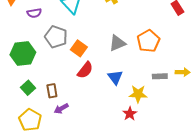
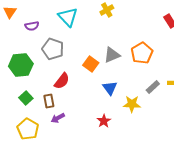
orange square: (79, 48) -> (91, 64), moved
red semicircle: (85, 70) -> (62, 81), moved
gray rectangle: (160, 76) -> (153, 87), turned -40
red star: (130, 114) -> (104, 121), moved

